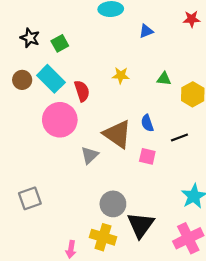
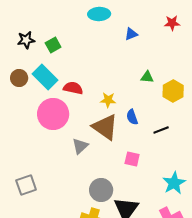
black star: (30, 38) -> (26, 40), turned -30
yellow star: (121, 75) -> (108, 100), moved
red semicircle: (82, 91) -> (73, 88), turned -60
pink square: (147, 156) -> (132, 159), moved

